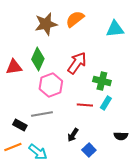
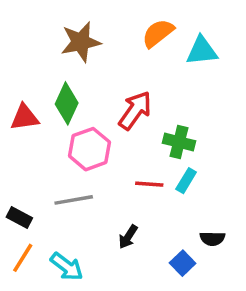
orange semicircle: (75, 19) -> (158, 33), moved
black rectangle: (20, 125) -> (19, 217), moved
orange line: (13, 147) -> (23, 258), turned -36
blue square: (89, 150) -> (183, 263), moved

